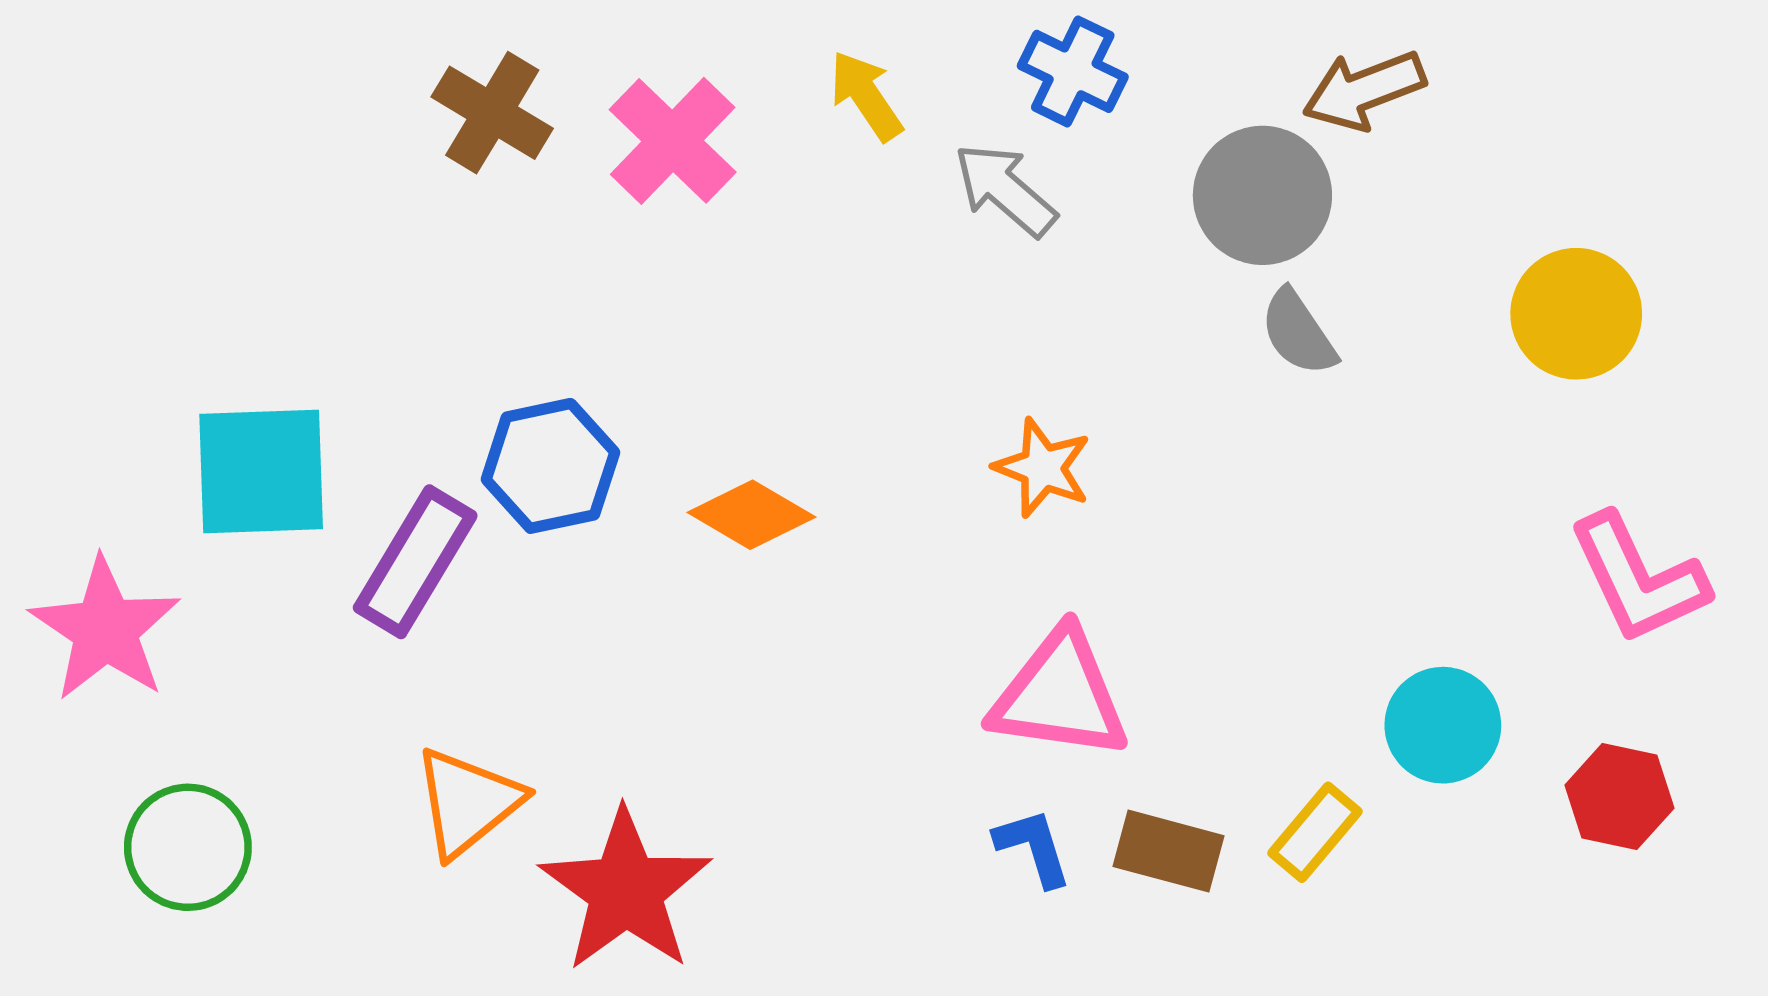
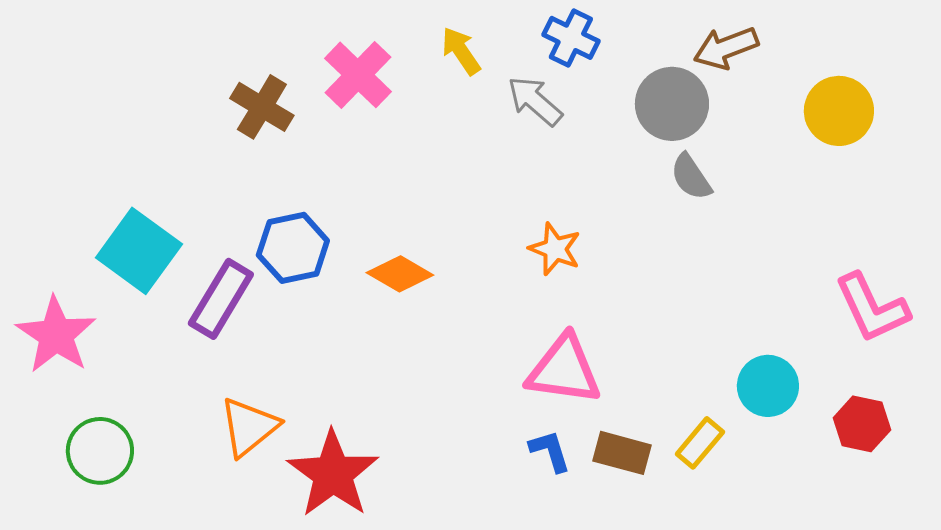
brown cross: (492, 113) -> (262, 107), moved
yellow circle: (1576, 314) -> (839, 111), moved
cyan square: (261, 472) -> (139, 251), turned 38

